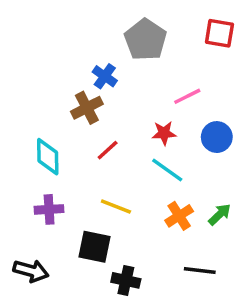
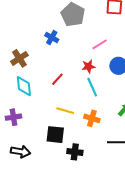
brown cross: (87, 108) -> (19, 58), moved
cyan line: (167, 170) -> (92, 87), turned 36
purple cross: (49, 209) -> (14, 117), moved
orange cross: (179, 216) -> (92, 118), moved, turned -35

